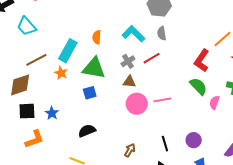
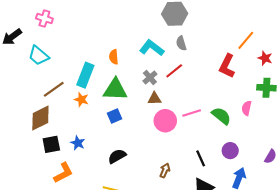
green semicircle: (198, 86) -> (221, 116), moved

